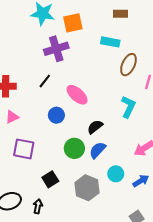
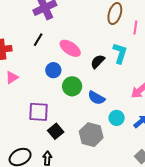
black semicircle: (95, 127) -> (98, 62), moved
green circle: (74, 148) -> (72, 86), moved
purple square: (24, 149) -> (39, 112), moved
blue semicircle: (98, 150) -> (96, 98), turned -96

